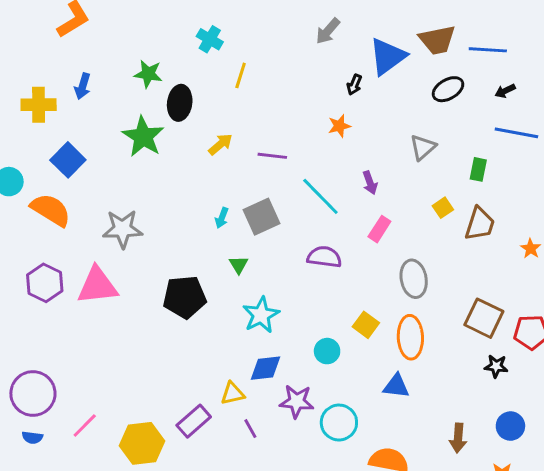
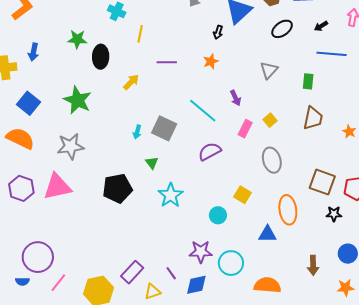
green star: (143, 137) -> (78, 100), moved
purple line: (272, 156) -> (167, 62), moved
yellow square: (443, 208) -> (270, 120), moved
gray square: (262, 217) -> (164, 128), turned -35
purple semicircle: (324, 257) -> (210, 151), turned -30
orange ellipse: (410, 337) -> (288, 210), moved
blue diamond: (265, 368) -> (196, 285), moved
purple circle: (33, 393) -> (38, 257), moved
yellow triangle: (233, 393) -> (153, 292), moved
blue semicircle: (32, 437) -> (22, 281), moved

